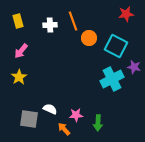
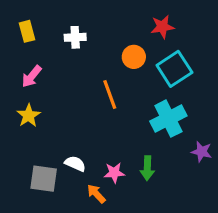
red star: (126, 14) -> (162, 27), moved
orange line: (73, 21) -> (110, 94), moved
cyan square: (116, 46) -> (174, 69), turned 30
purple star: (134, 67) -> (201, 152), moved
green arrow: (98, 123) -> (147, 168), moved

